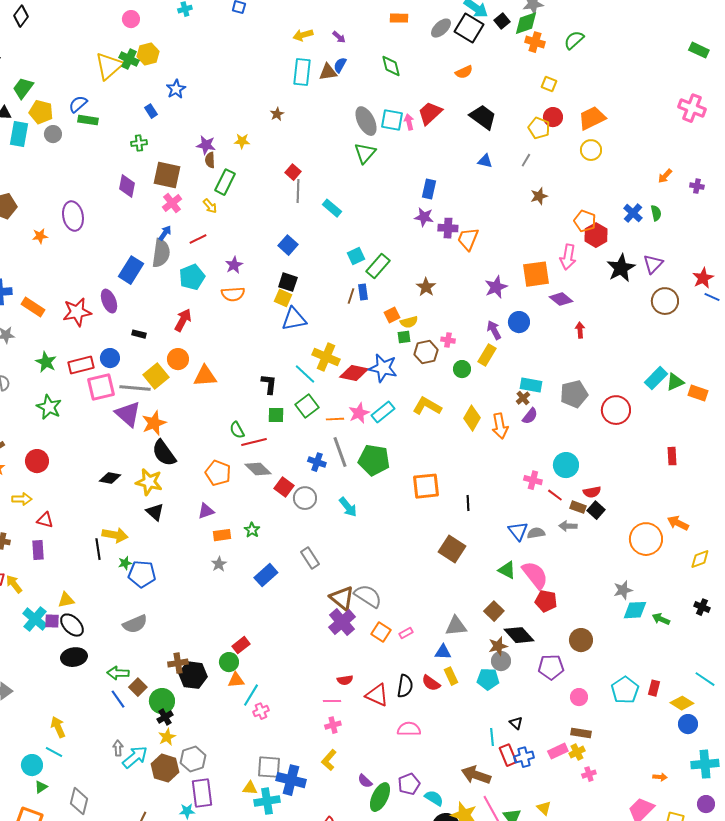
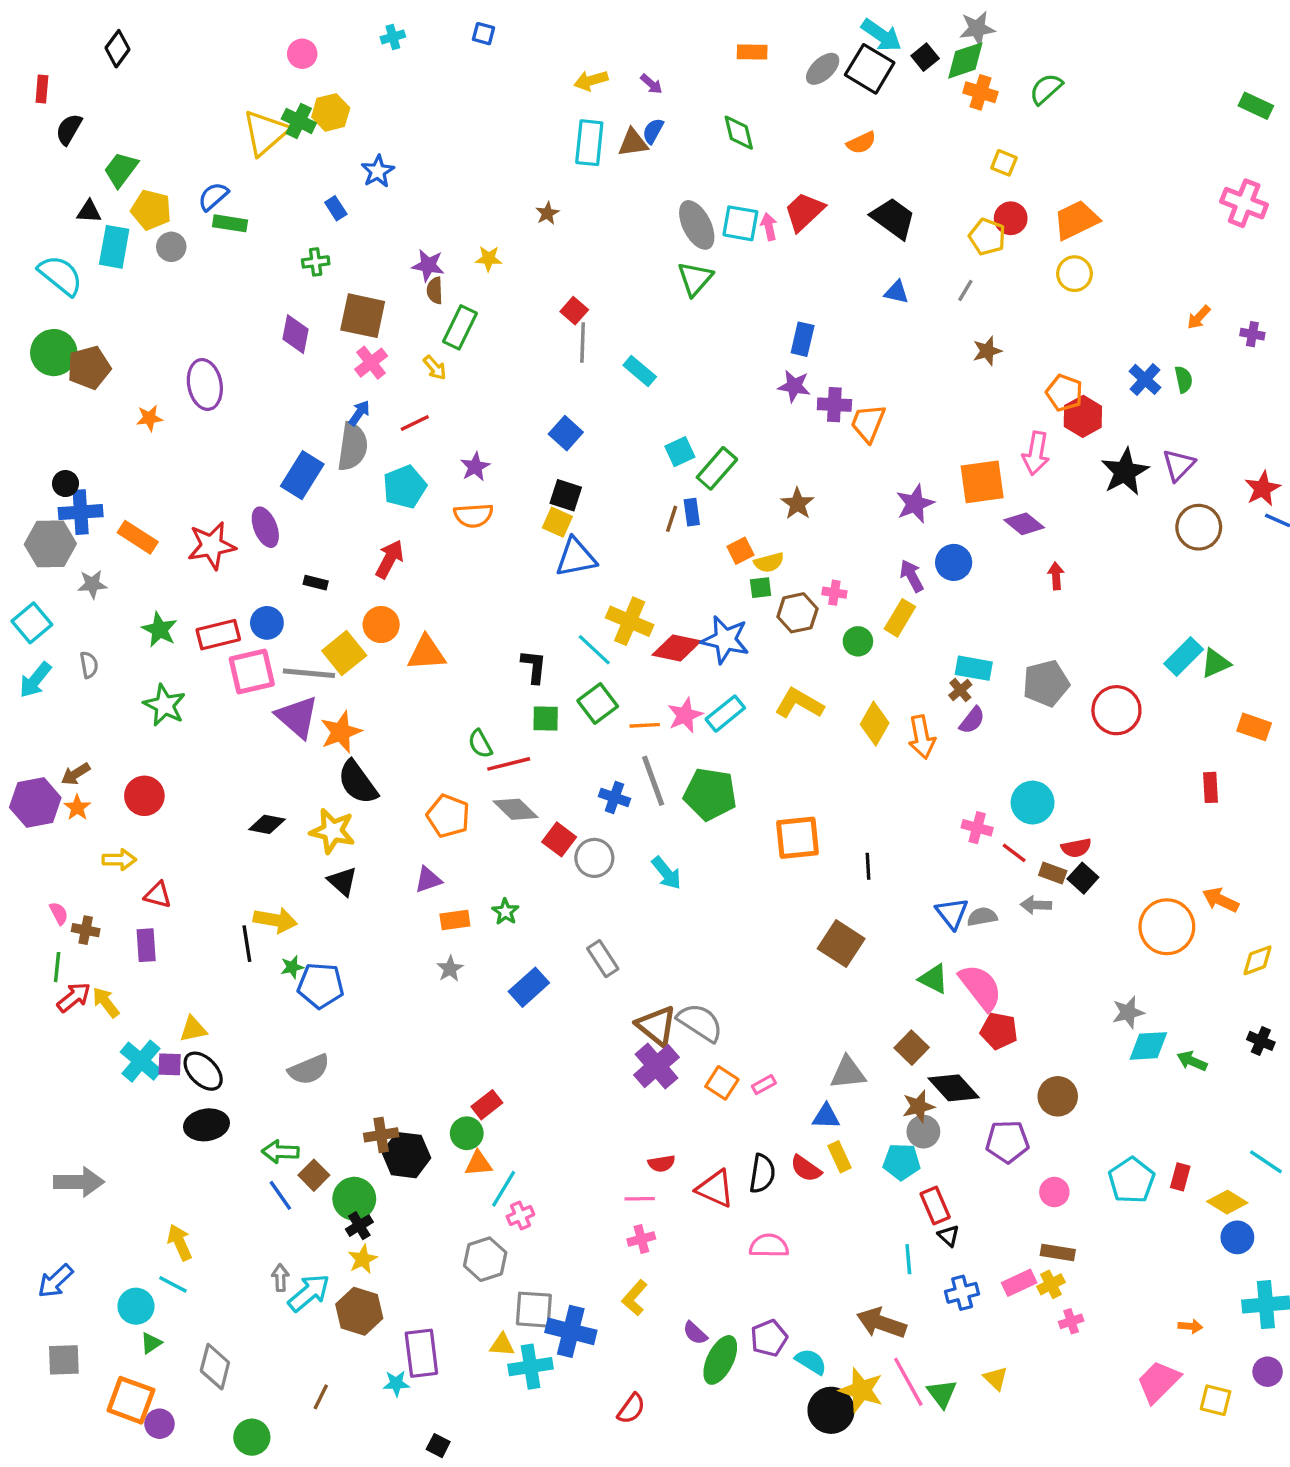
orange rectangle: (698, 393) -> (1254, 727), moved
red rectangle: (508, 755) -> (935, 1205), moved
gray hexagon: (193, 759) -> (485, 1259), moved

